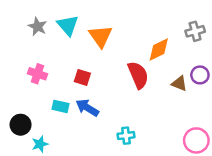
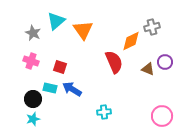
cyan triangle: (68, 25) -> (56, 21), turned 30
gray star: (38, 26) -> (33, 33), moved
gray cross: (195, 31) -> (152, 27), moved
red square: (82, 77) -> (60, 67), moved
black circle: (21, 125) -> (33, 99), moved

